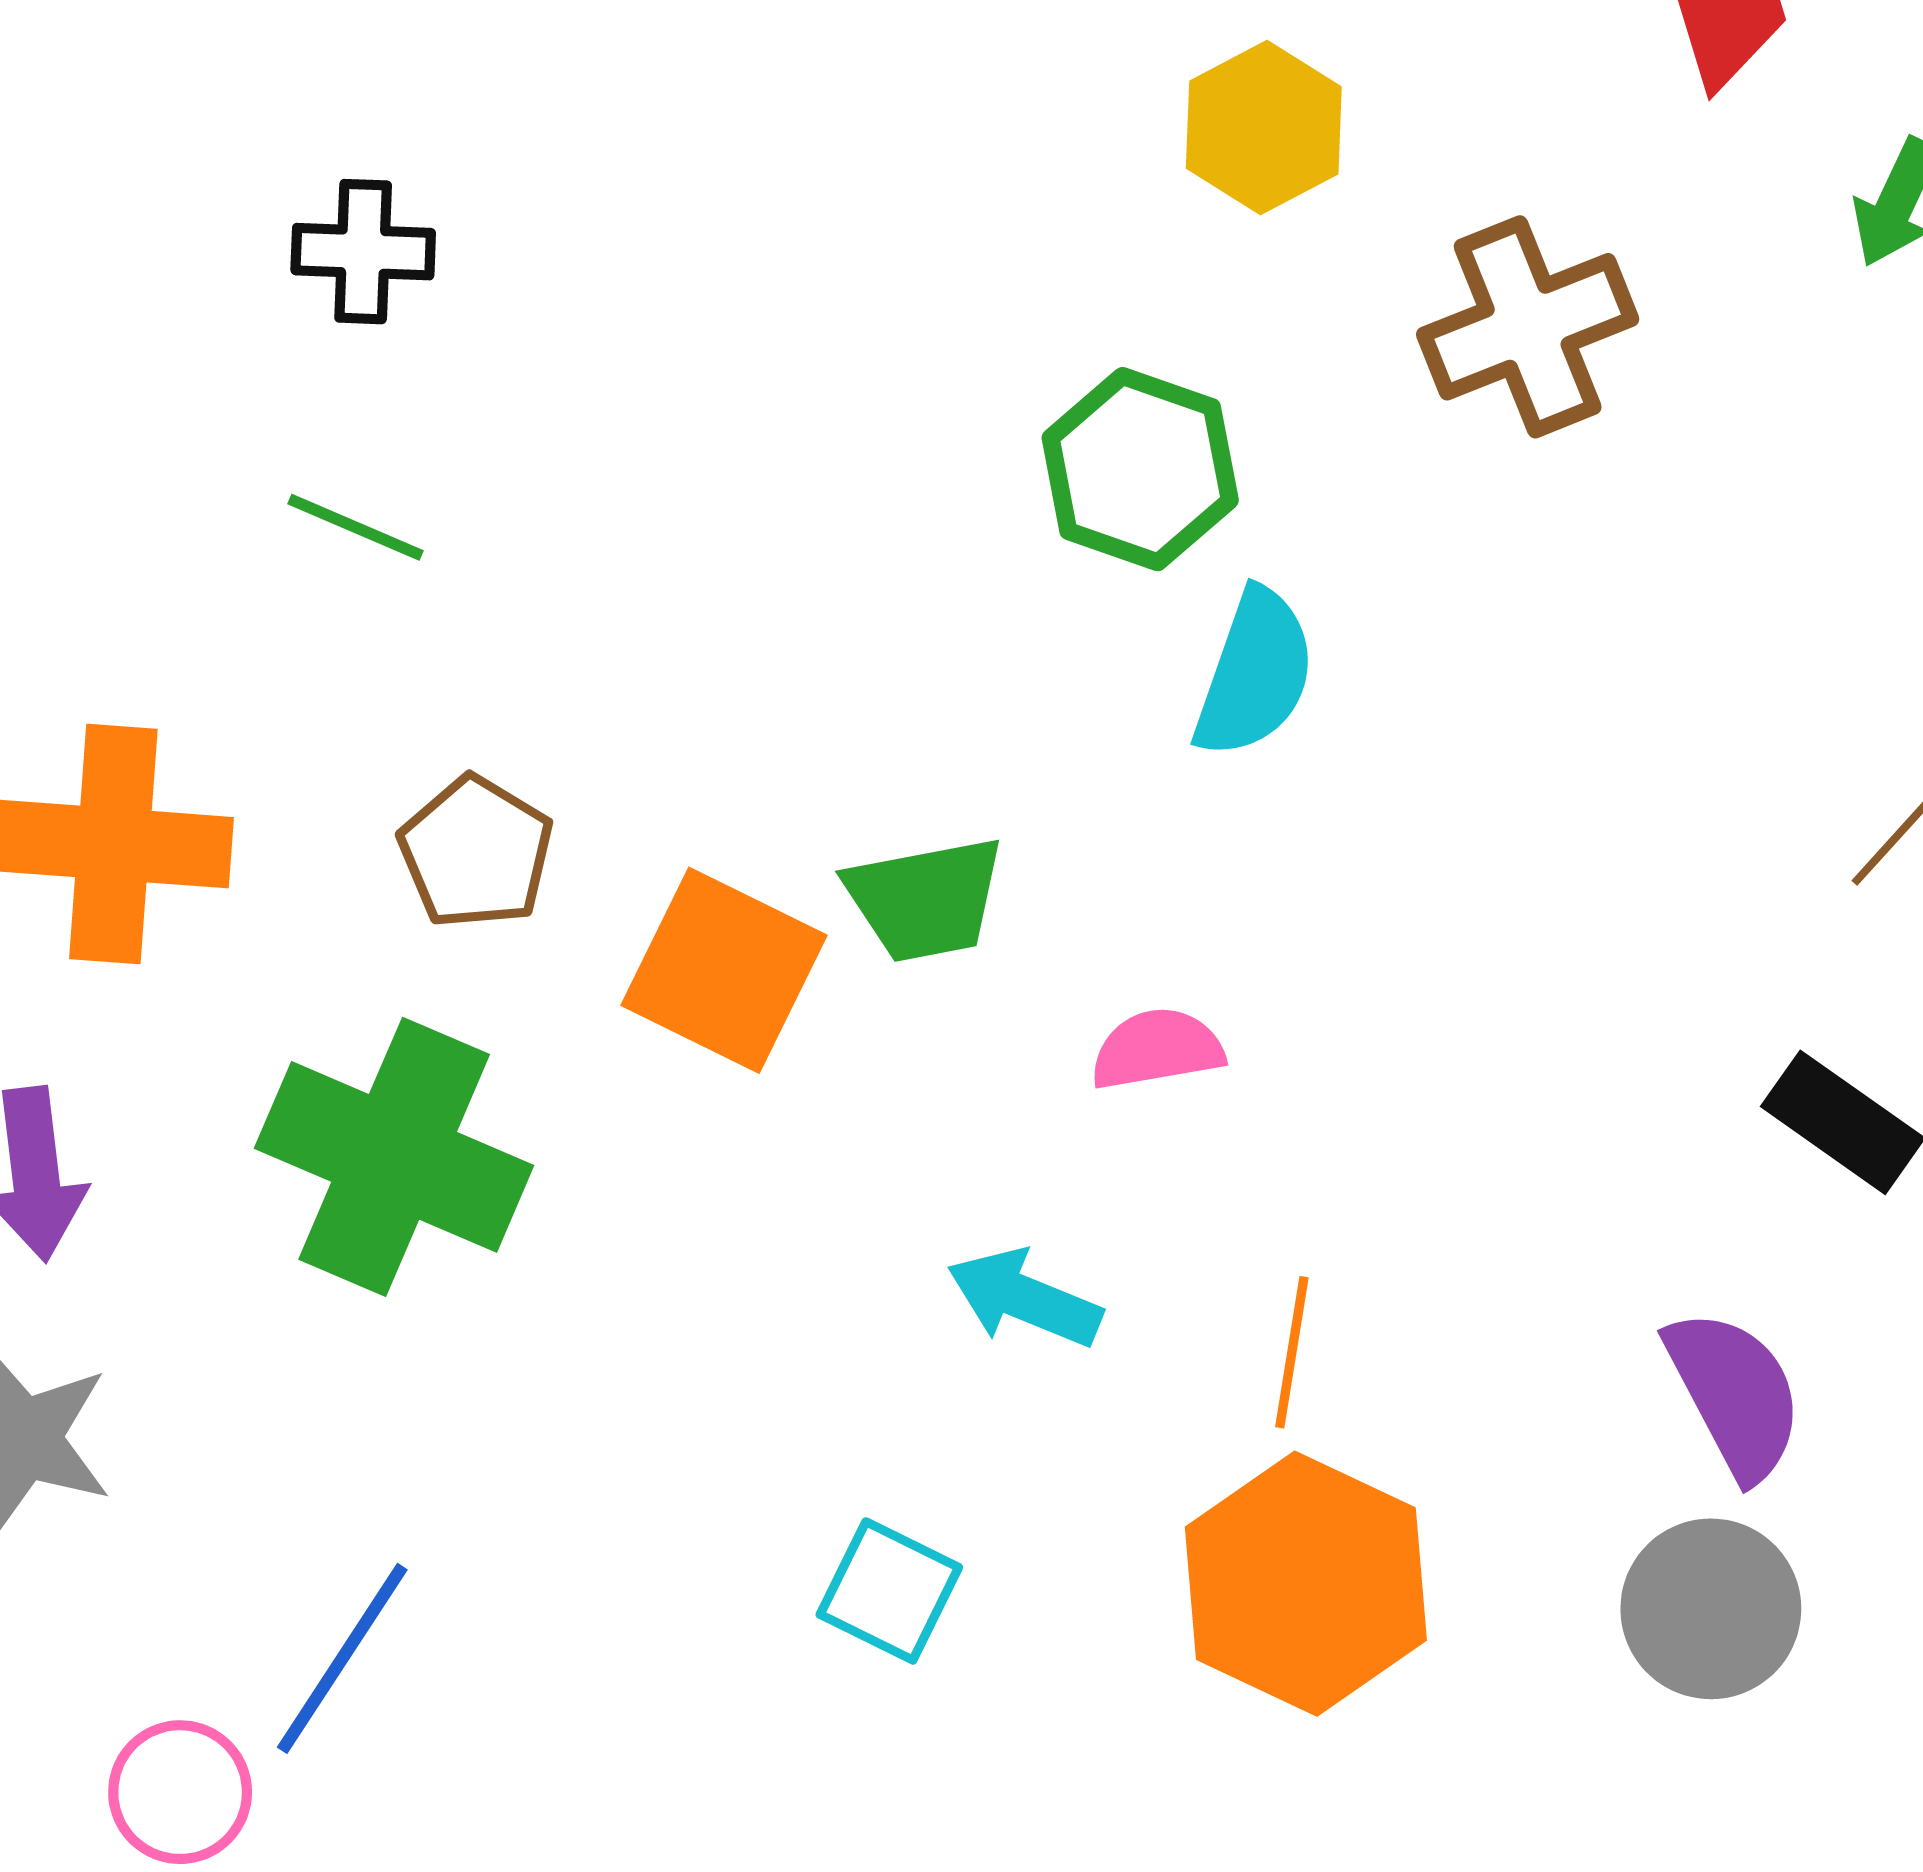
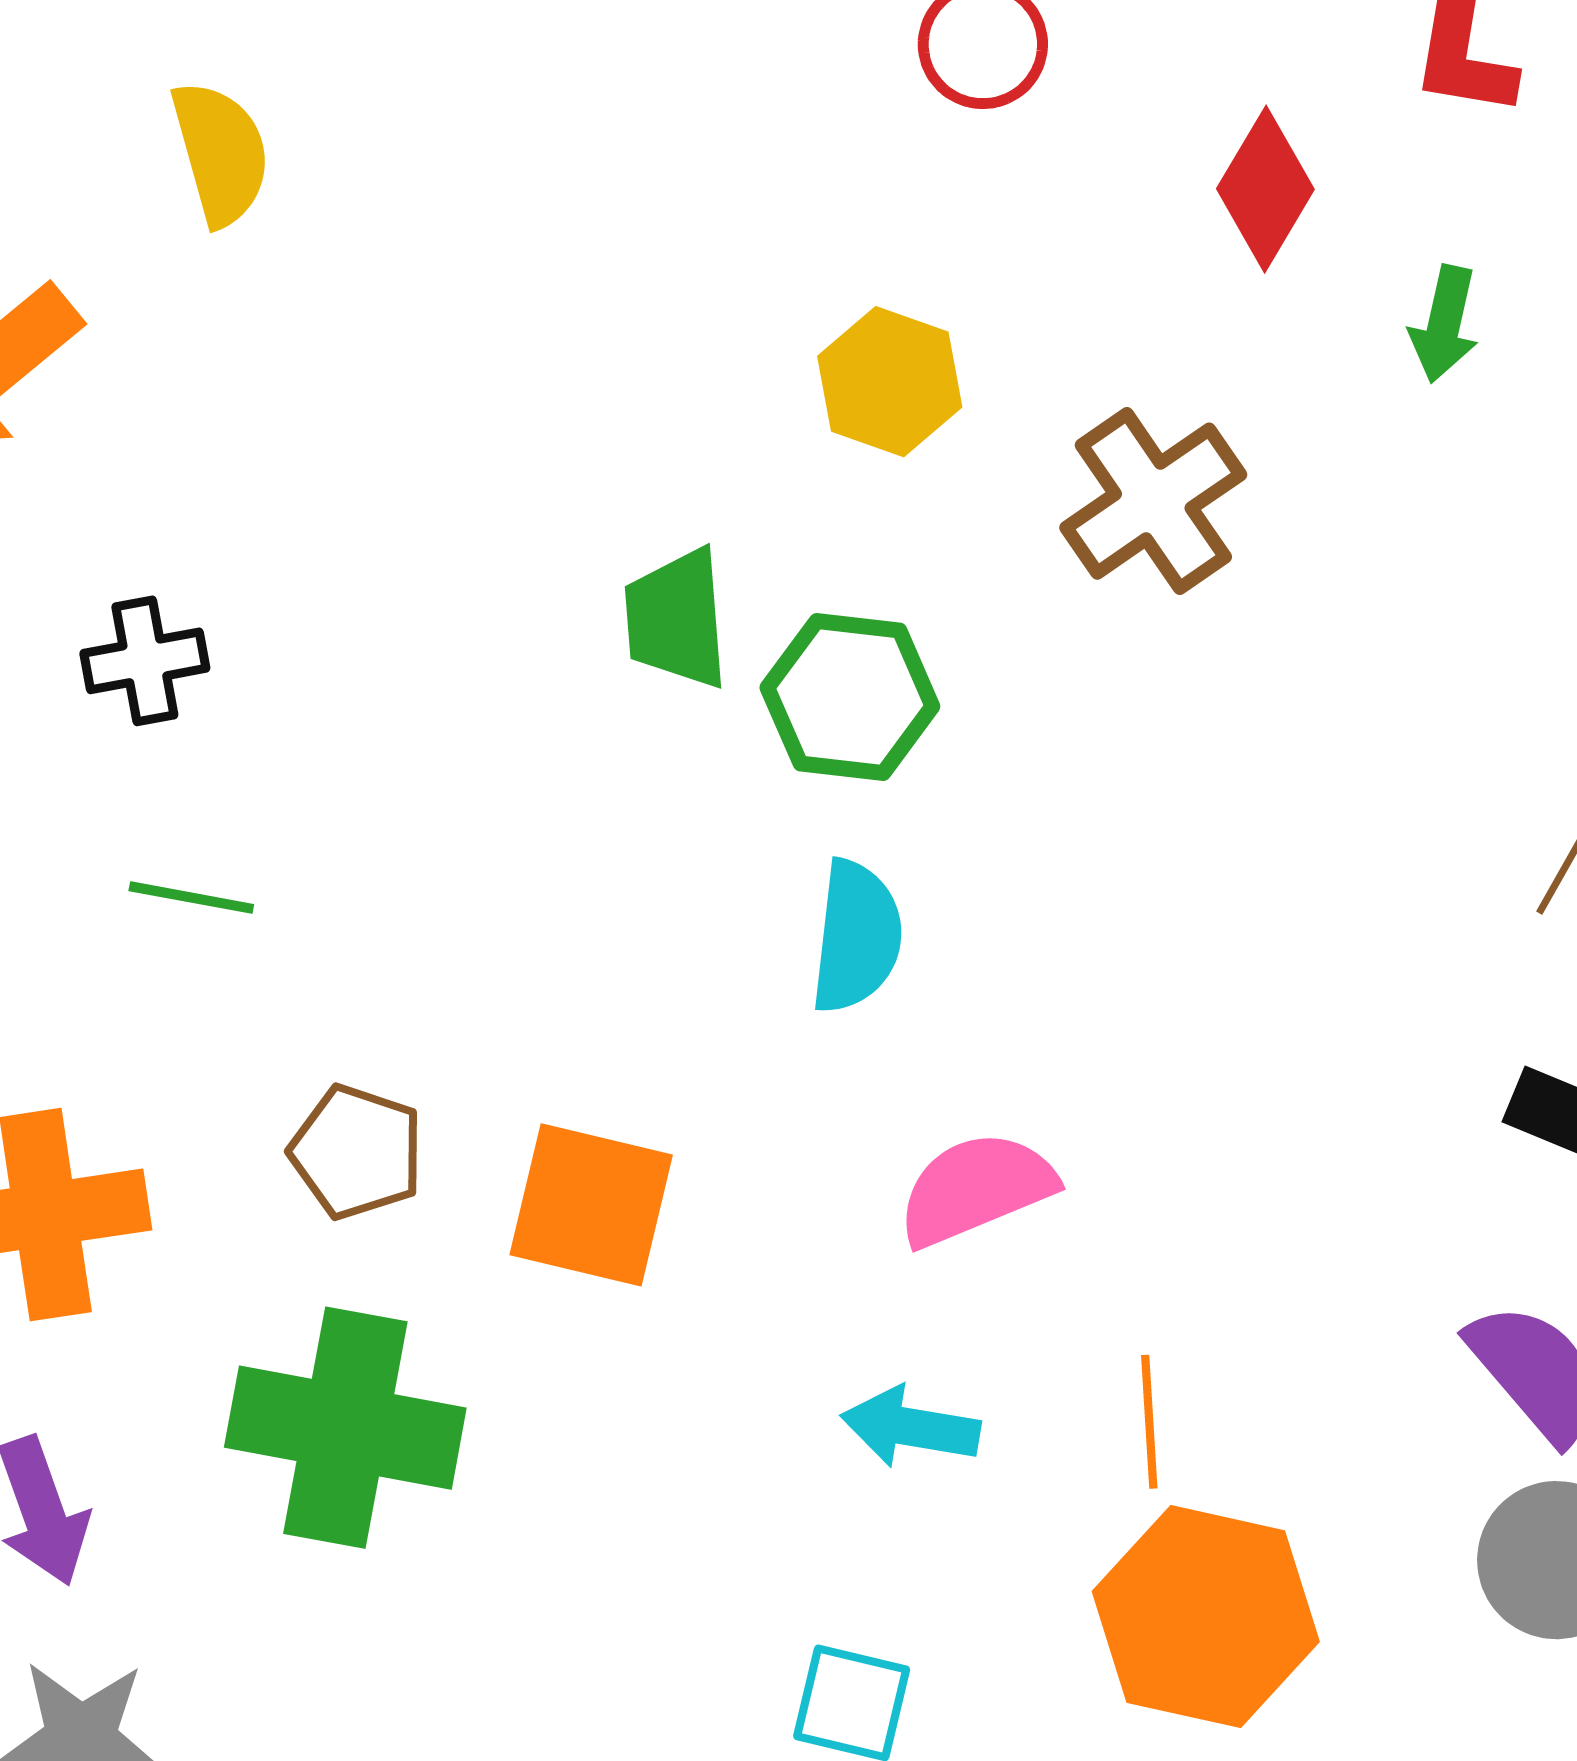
cyan semicircle: (1255, 673) -> (856, 937), moved
green trapezoid: (925, 899) -> (676, 619), moved, turned 109
pink semicircle: (1157, 1049) -> (976, 1189), size x1.4

